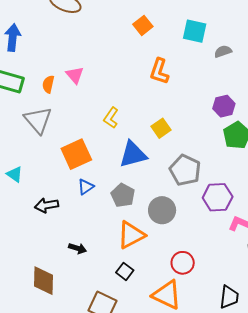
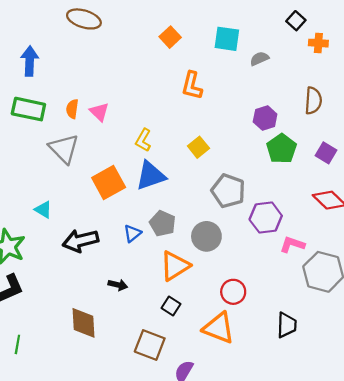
pink triangle: (75, 75) -> (99, 112), moved
blue triangle: (133, 154) -> (151, 176), moved
blue triangle: (86, 187) -> (132, 233), moved
black arrow: (47, 205) -> (80, 241), size x1.4

